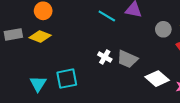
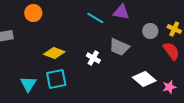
yellow diamond: (40, 36) -> (54, 53), moved
gray trapezoid: (127, 59) -> (119, 47), moved

